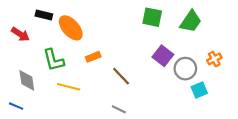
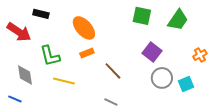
orange ellipse: (71, 28) -> (84, 28), moved
red arrow: (20, 34) -> (19, 32), size x1.4
gray circle: (185, 69) -> (162, 78), moved

